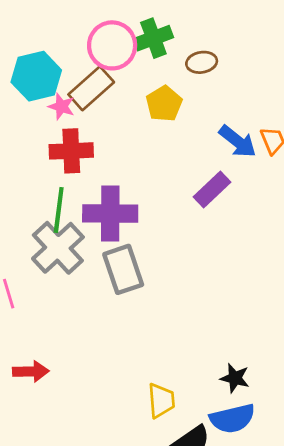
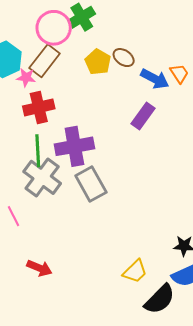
brown ellipse: (202, 62) -> (124, 58), moved, turned 55
red arrow: (31, 371) -> (39, 268), turned 35
yellow trapezoid: (161, 401) -> (135, 271), turned 60

